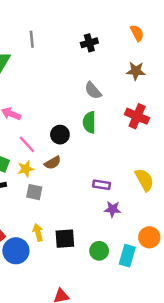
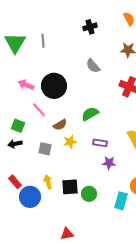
gray line: (32, 39) -> (43, 41), moved
green semicircle: (89, 122) -> (90, 114), moved, turned 60
black circle: (60, 135) -> (54, 86), moved, size x1.6
yellow star: (26, 169) -> (70, 142), moved
green circle: (99, 251) -> (89, 194), moved

